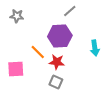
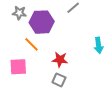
purple hexagon: (60, 36) -> (42, 22), moved
orange line: (38, 52) -> (31, 44), moved

